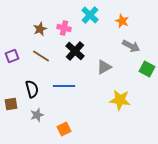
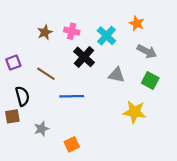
cyan cross: (90, 15) -> (106, 36), moved
brown line: (41, 56) -> (46, 74), moved
gray triangle: (104, 67) -> (117, 75), turned 42
green square: (147, 69) -> (150, 80), moved
black semicircle: (32, 89) -> (22, 96), moved

